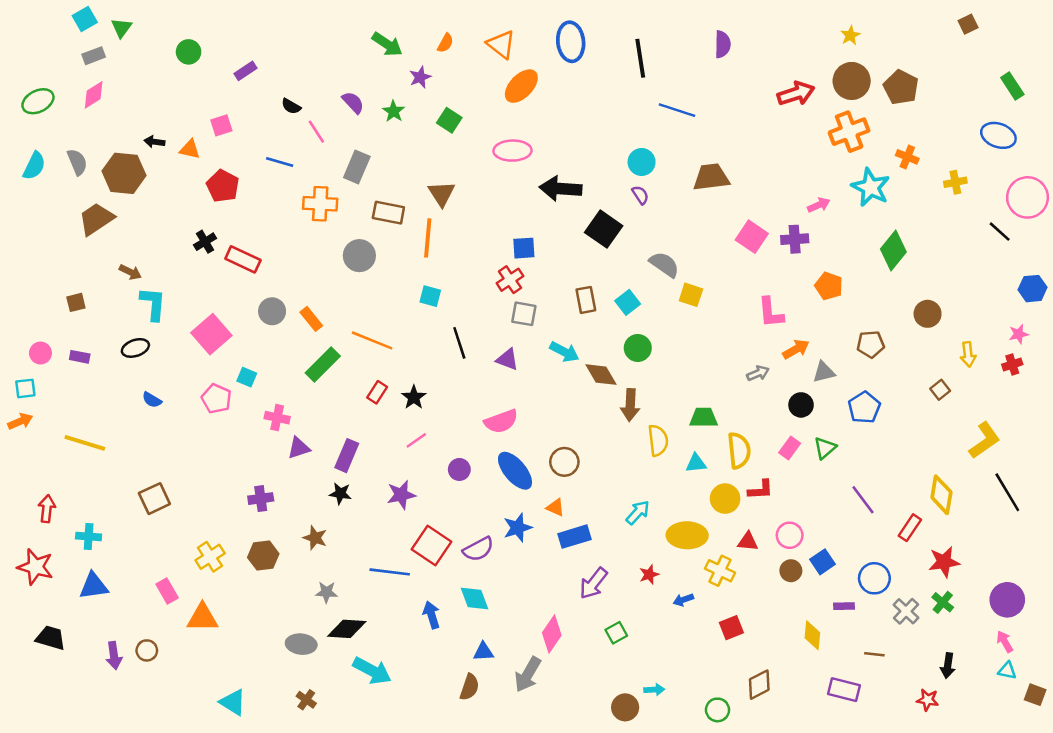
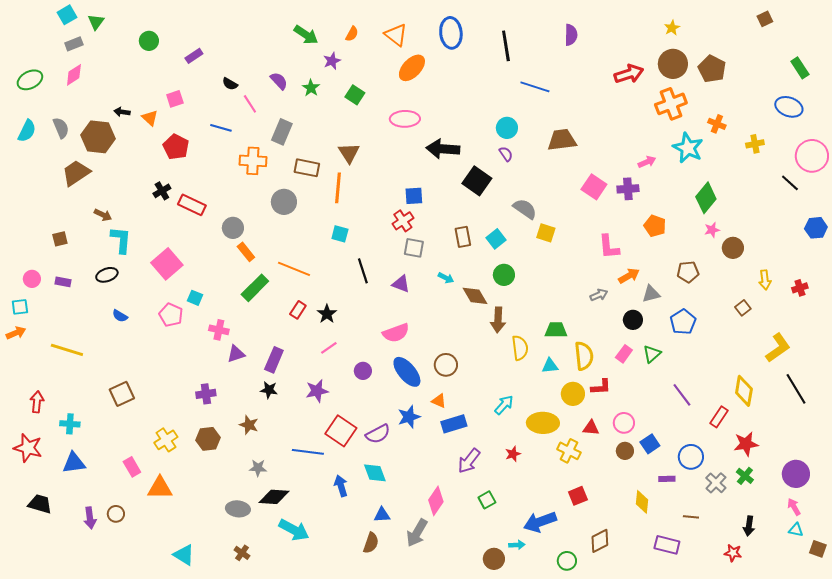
orange triangle: (190, 149) -> (150, 118), turned 30
gray circle: (272, 311) -> (233, 228), moved
pink star: (1019, 334) -> (712, 230), moved
cyan arrow: (564, 352) -> (446, 278), size x0.7
blue arrow: (683, 600) -> (540, 522), moved, size x2.0

